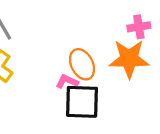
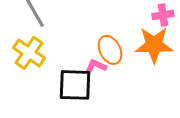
black square: (82, 102) -> (75, 85), moved

